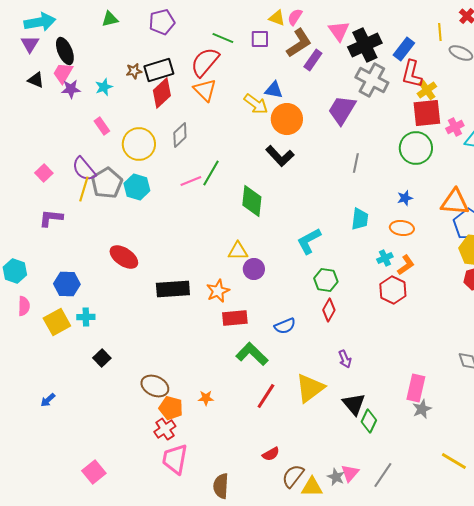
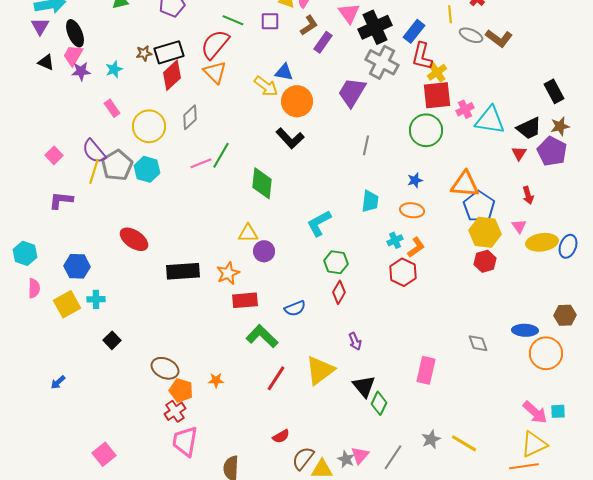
brown L-shape: (299, 43) -> (309, 25), size x0.7
gray star: (422, 409) -> (431, 439), moved

